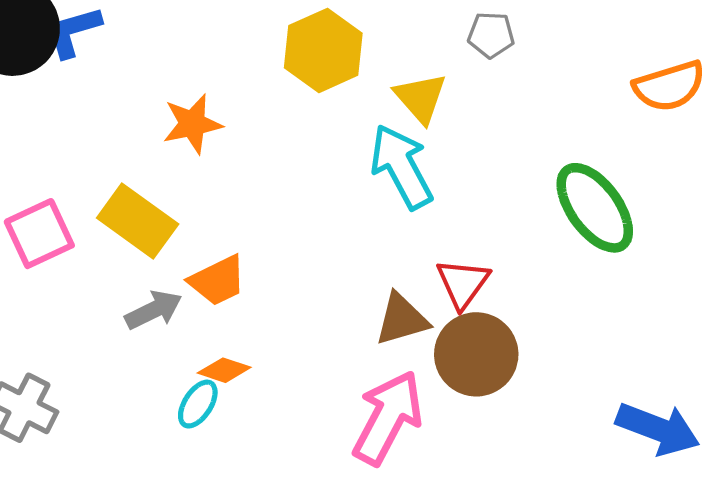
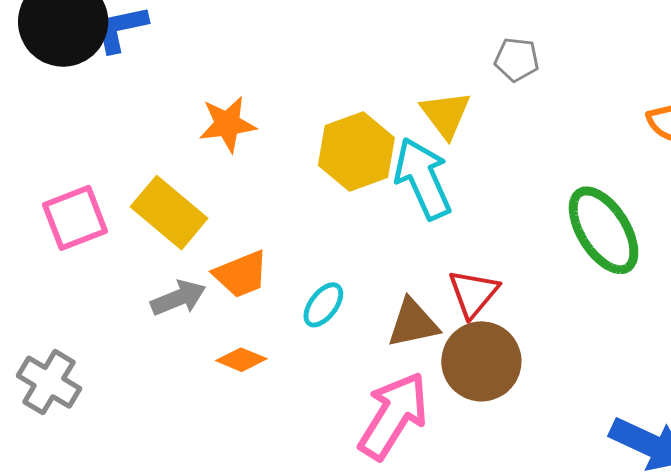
yellow hexagon: (323, 50) -> (356, 151), moved
cyan ellipse: (198, 404) -> (323, 305), moved

